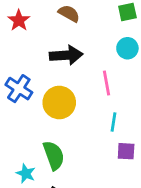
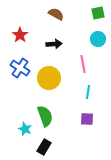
red star: (19, 20) -> (20, 35), moved
black arrow: (66, 55) -> (54, 44), size x0.7
purple square: (126, 151) -> (87, 119), moved

